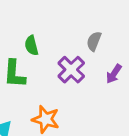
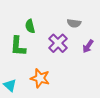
gray semicircle: (94, 41) -> (74, 23), turned -104

